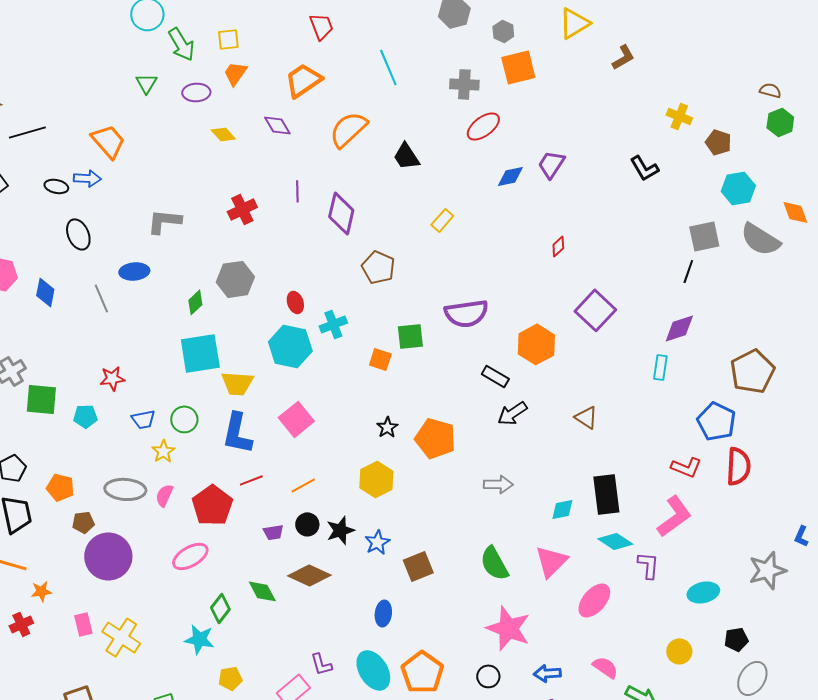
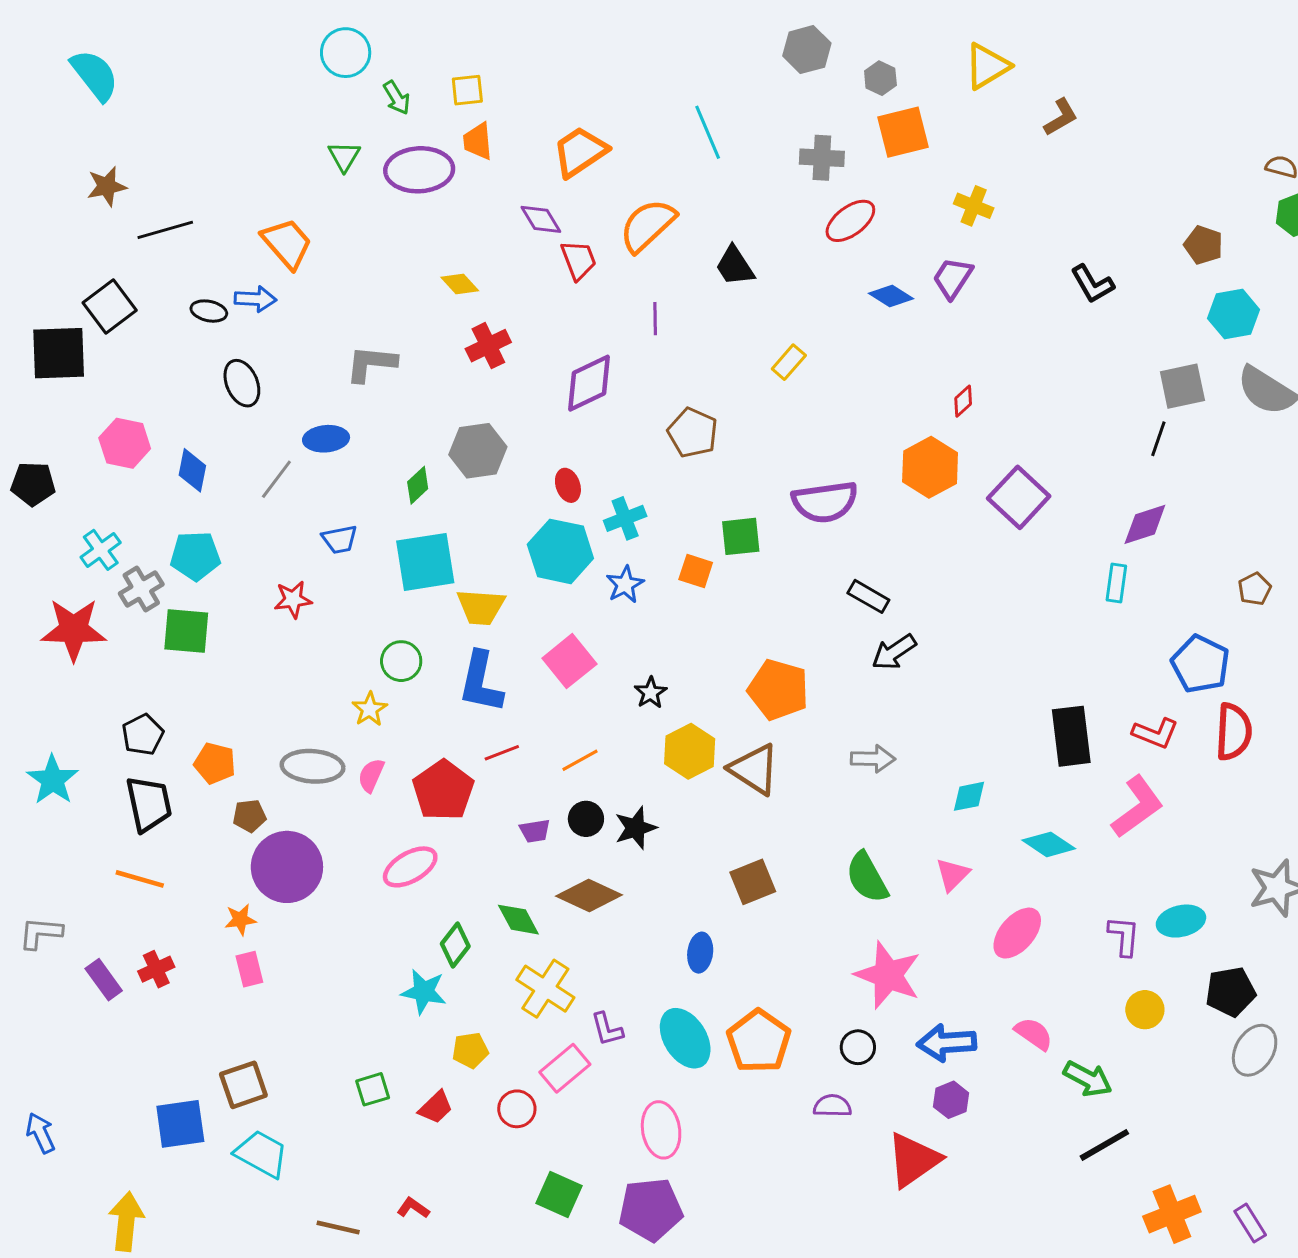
red trapezoid: (321, 26) -> (578, 260), moved
green arrow: (181, 44) -> (397, 98), size x0.7
orange trapezoid: (235, 73) -> (478, 141), turned -40
purple ellipse: (196, 92) -> (419, 170), size x1.6
yellow cross: (679, 116) -> (974, 206), moved
yellow diamond: (223, 134) -> (460, 284), moved
blue diamond: (510, 176) -> (891, 296), turned 44
purple line: (297, 191) -> (655, 319), moved
purple diamond: (341, 213) -> (589, 383), moved, turned 51
gray line: (101, 298) -> (276, 479), turned 60
orange hexagon: (536, 344) -> (930, 467), moved
brown pentagon: (752, 371) -> (1255, 589), size x0.5
cyan pentagon: (85, 416) -> (195, 556), moved, size x1.4
brown triangle: (586, 417) -> (754, 769), moved, size x1.5
blue trapezoid: (143, 419) -> (340, 539), moved
black star: (387, 427) -> (651, 693), moved
black rectangle: (606, 494) -> (1071, 736), moved
blue star: (377, 542) -> (625, 584), moved
pink triangle: (551, 561) -> (953, 874), size x0.7
purple L-shape: (648, 565) -> (1124, 936), moved
orange star: (41, 591) -> (240, 920), moved
yellow cross: (121, 637) -> (545, 989), moved
black pentagon: (736, 639) -> (1231, 992), size x1.4
blue arrow: (547, 673) -> (947, 1043), size x1.4

